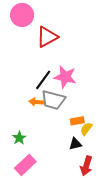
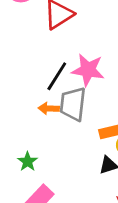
gray trapezoid: (53, 100) -> (73, 104), turned 85

